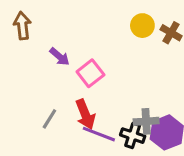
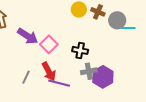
purple arrow: (60, 57) -> (28, 36), size x1.5
black cross: (133, 136) -> (80, 50), moved

